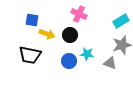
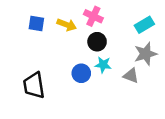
yellow arrow: (47, 34) -> (67, 25), moved
black circle: (70, 35) -> (97, 42), moved
black trapezoid: (30, 55) -> (34, 85), moved, turned 70

